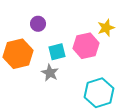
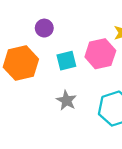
gray star: (50, 73) -> (66, 100), moved

